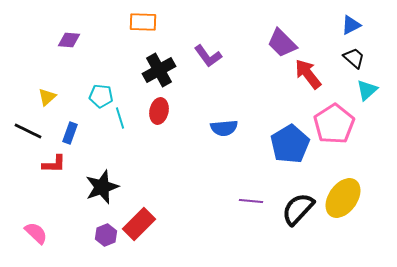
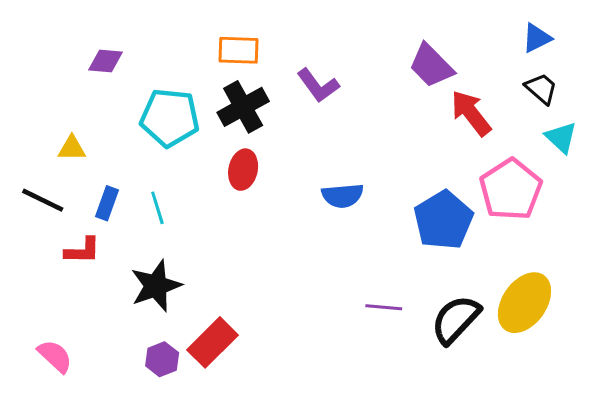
orange rectangle: (143, 22) -> (239, 50), moved
cyan triangle: (367, 90) -> (561, 137), turned -35
cyan pentagon: (101, 96) -> (170, 118), moved, size x1.6
yellow triangle: (47, 97) -> (72, 148), turned 42
cyan line: (120, 118) -> (157, 208), moved

